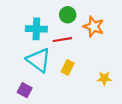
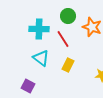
red line: (62, 40) -> (63, 39), turned 66
cyan triangle: (39, 60) -> (41, 58), size x0.7

